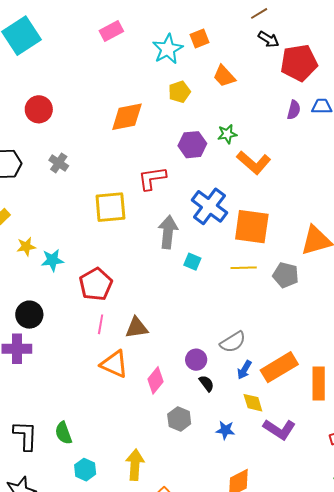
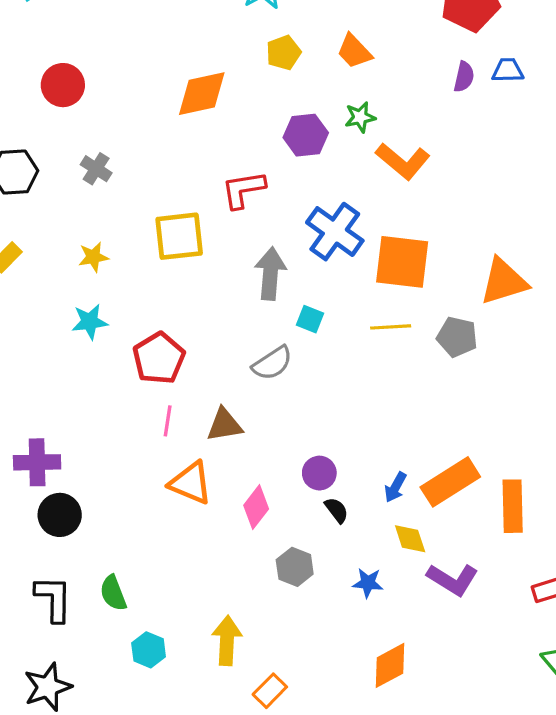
orange trapezoid: (224, 76) -> (354, 51), moved
yellow star: (26, 247) -> (93, 257), moved
black circle: (29, 315) -> (60, 515), moved
gray semicircle: (233, 342) -> (272, 363), moved

